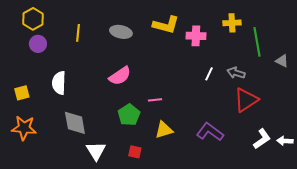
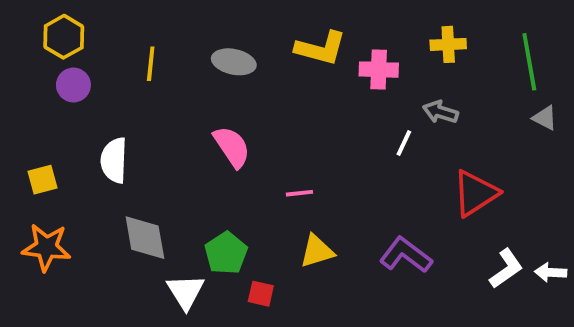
green line: (257, 42) -> (529, 62), moved
gray arrow: (236, 73) -> (440, 112), moved
pink semicircle: (120, 76) -> (232, 147), turned -90
green pentagon: (129, 115) -> (226, 253), moved

